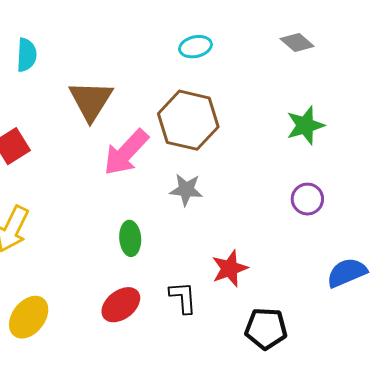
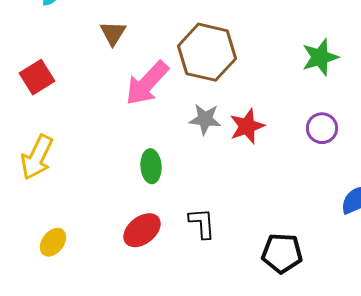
brown triangle: (91, 101) -> (113, 33), size x0.6
red star: (230, 268) -> (247, 126), moved
yellow ellipse: (29, 317) -> (53, 242), size x0.7

